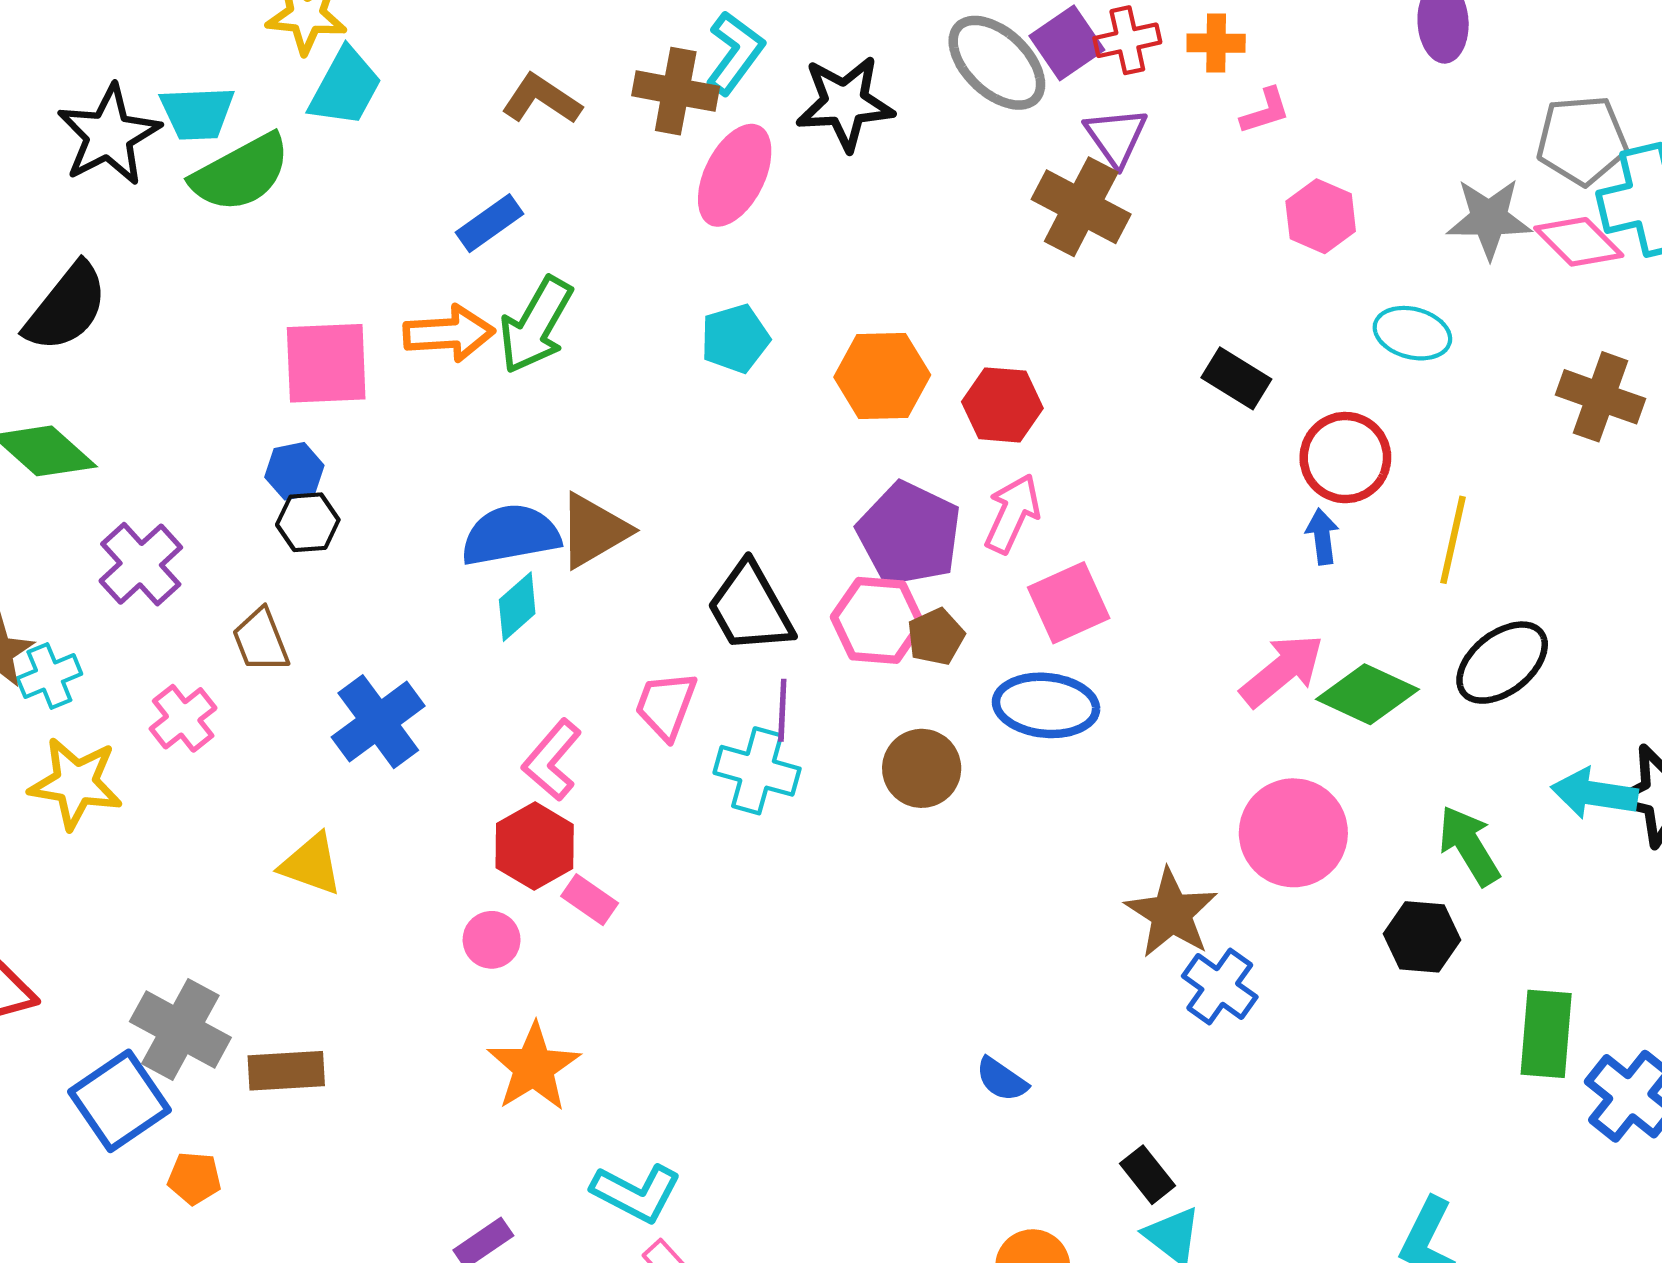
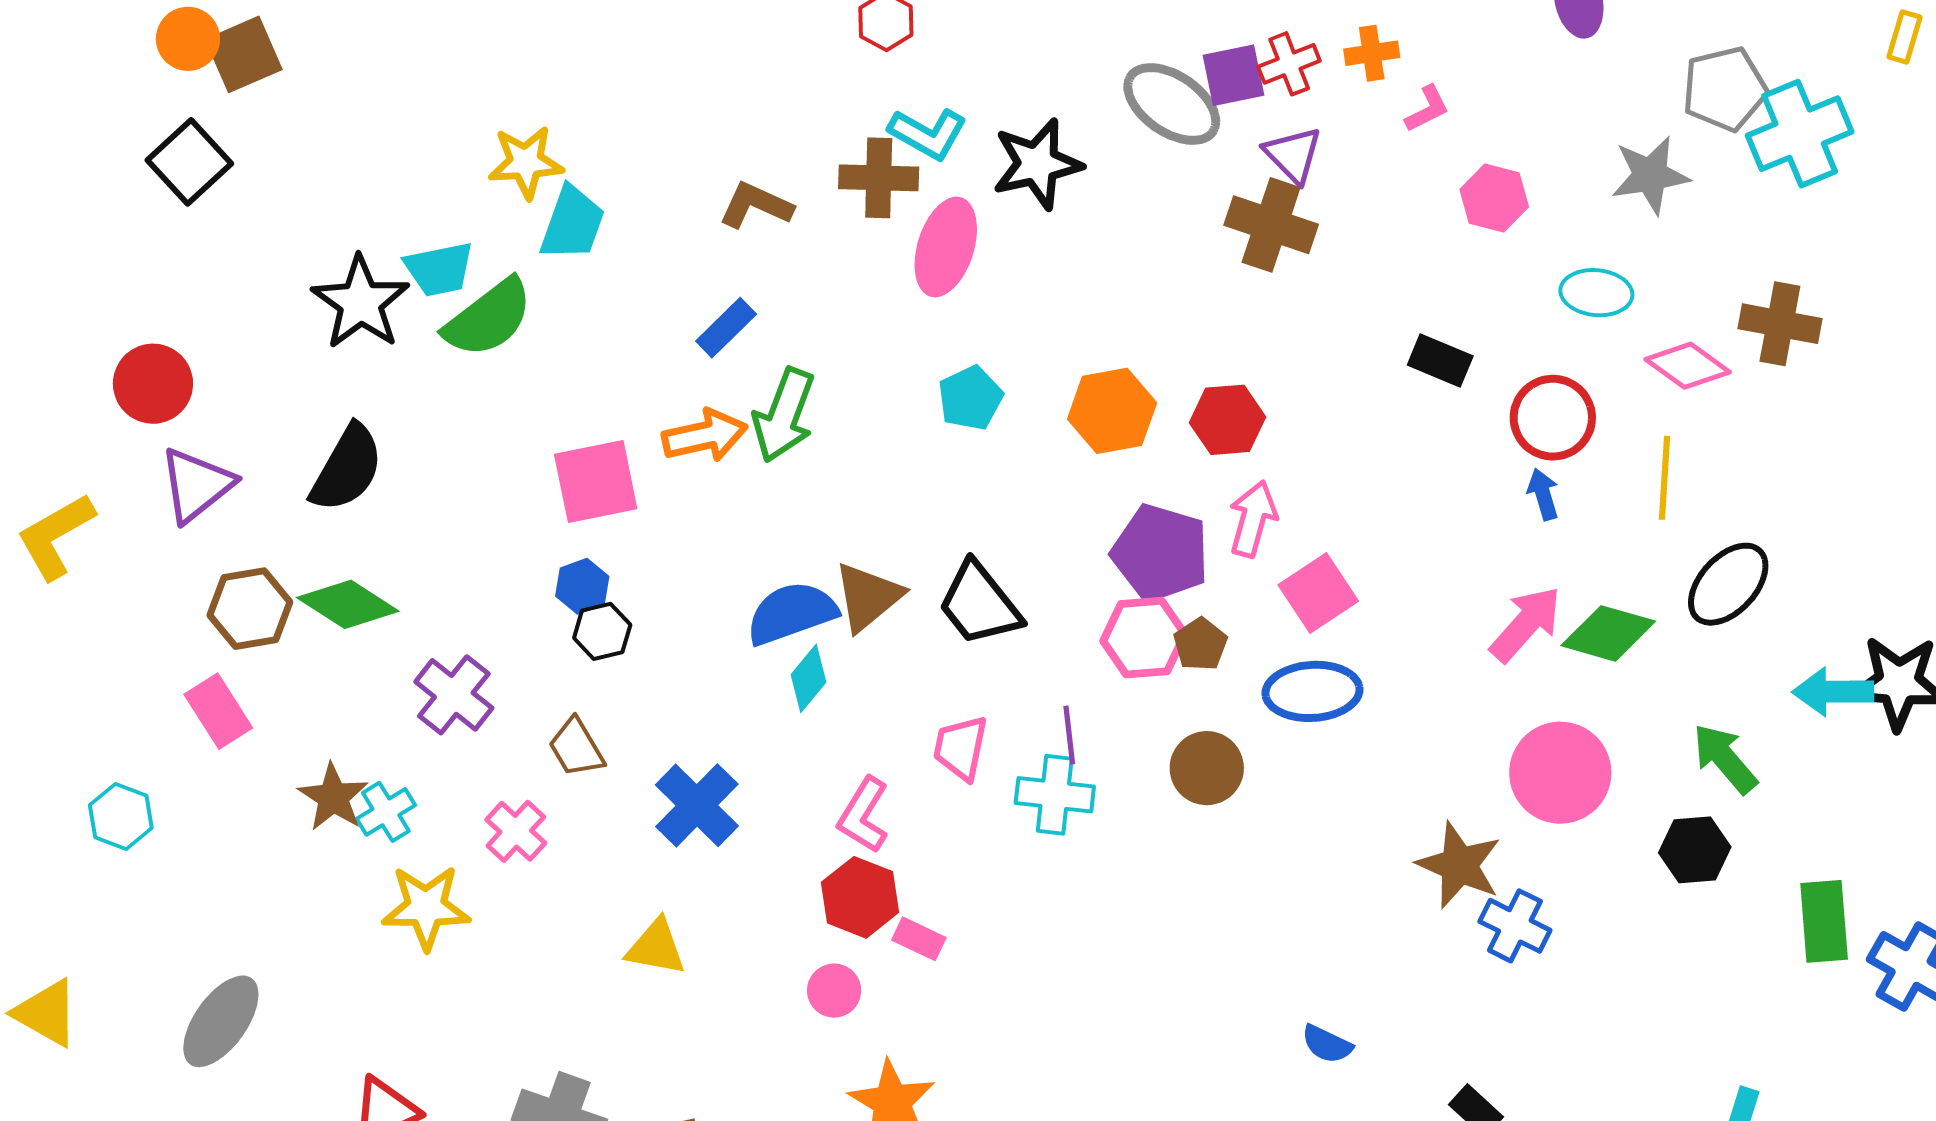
purple square: (1067, 43) -> (1234, 75), turned 32
cyan L-shape: (735, 53) -> (928, 134), turned 92
pink diamond: (1579, 242) -> (1688, 366), moved
black trapezoid: (750, 608) -> (979, 604), moved

